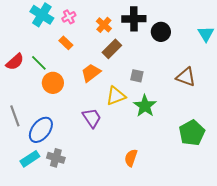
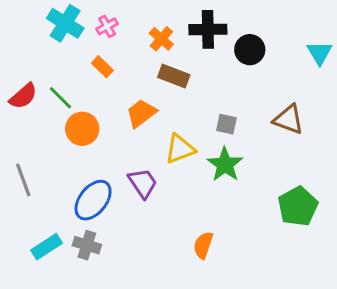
brown rectangle: (112, 49) -> (174, 76), turned 66
gray square: (137, 76) -> (226, 124), moved
blue ellipse: (41, 130) -> (93, 200), moved

